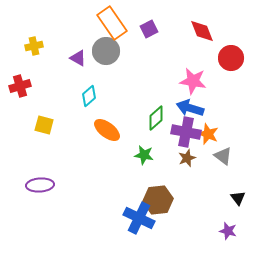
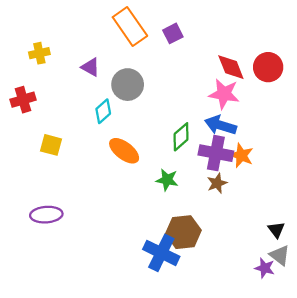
red diamond: (202, 31) -> (231, 67), moved
gray circle: (106, 51) -> (128, 85), moved
gray triangle: (223, 156) -> (280, 255), moved

